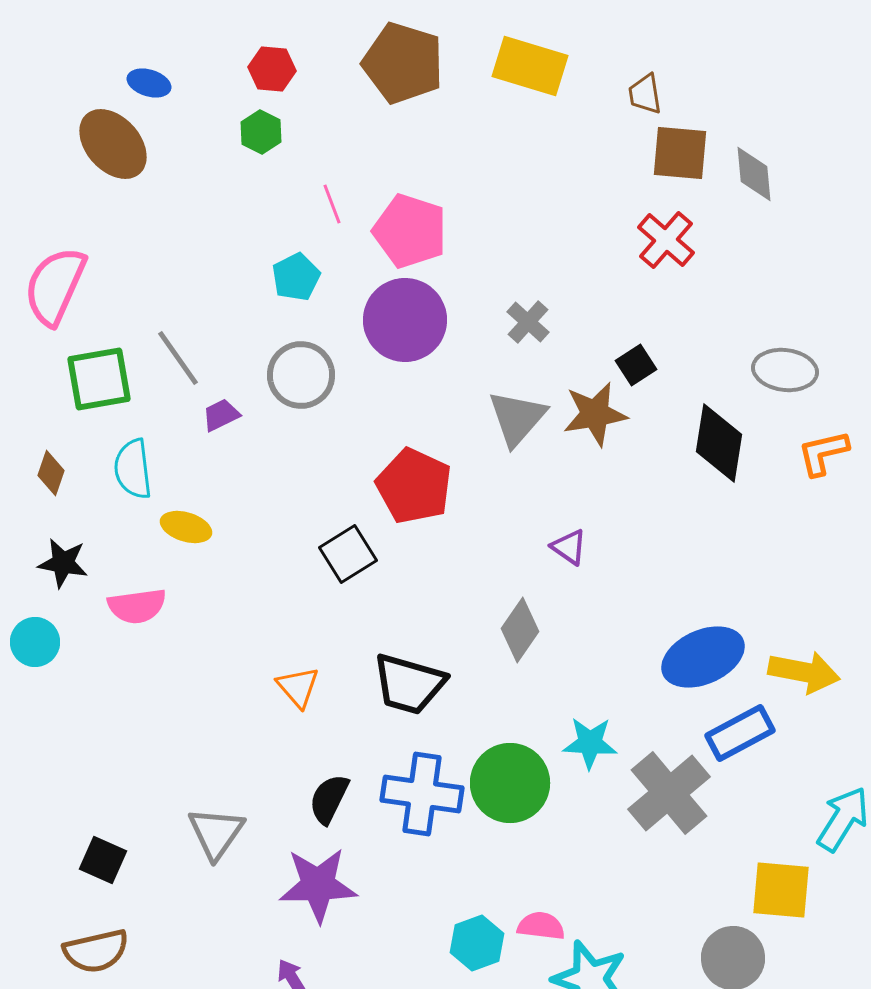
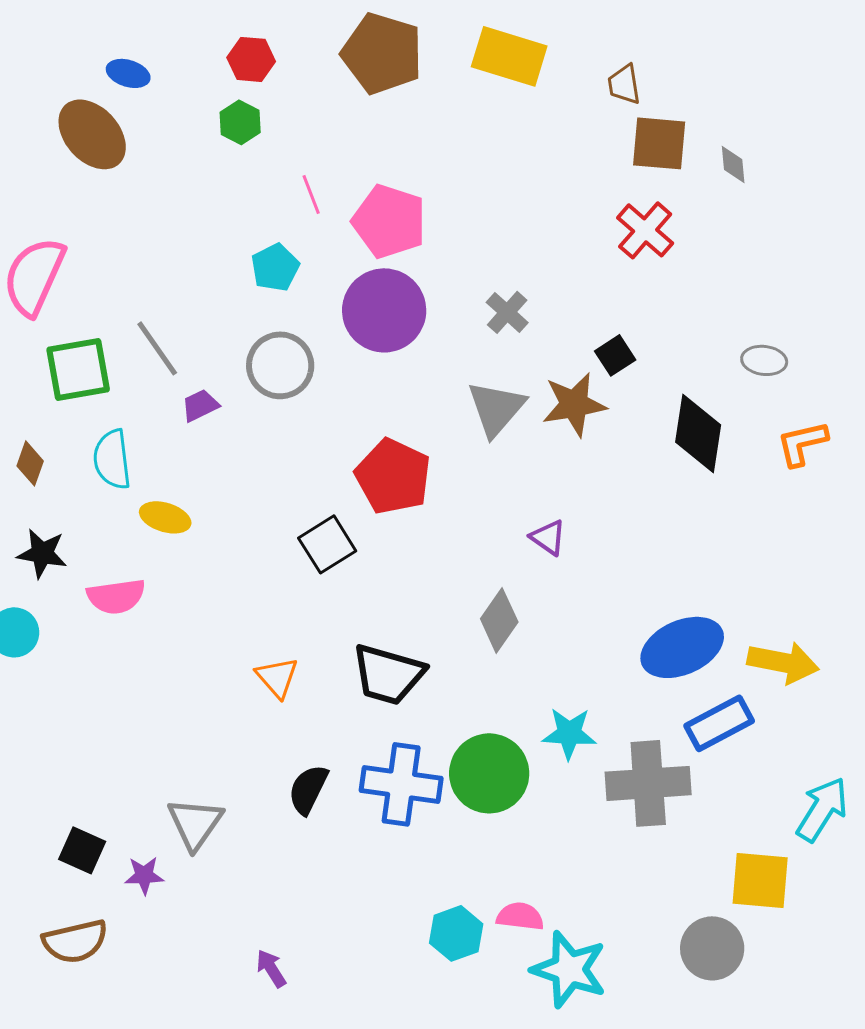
gray diamond: (754, 174) -> (733, 164), size x0.7
gray ellipse: (785, 370) -> (764, 360), size x0.7
gray cross: (669, 793) -> (648, 783), turned 36
purple star: (318, 885) -> (144, 875), moved, size x0.5

